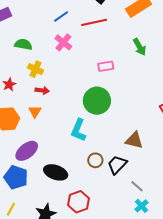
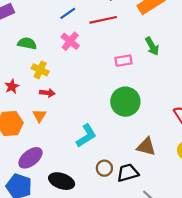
pink rectangle: (106, 66) -> (124, 61), moved
green circle: (97, 101) -> (125, 102), moved
cyan L-shape: (78, 130) -> (86, 136), turned -145
black trapezoid: (117, 165) -> (128, 173), turned 30

